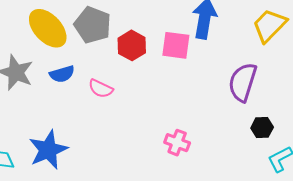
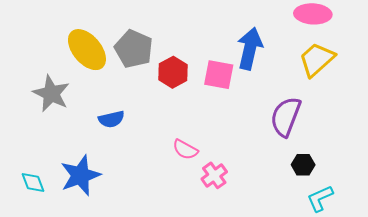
blue semicircle: (62, 74) -> (111, 119), moved
pink semicircle: (101, 89) -> (185, 150), moved
pink cross: (177, 143) -> (214, 175), turned 30

